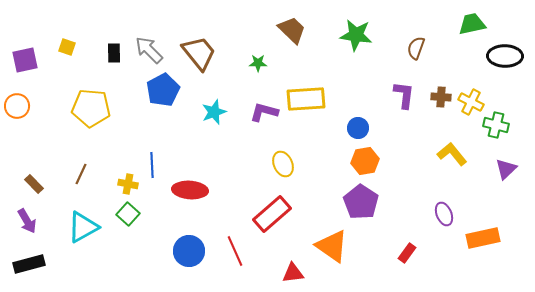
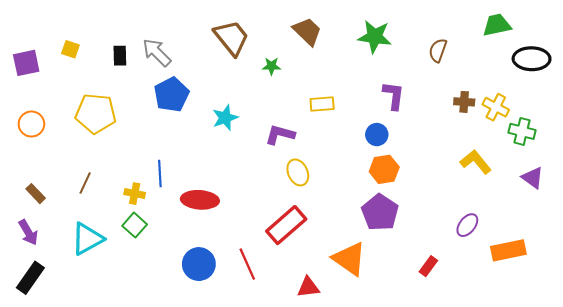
brown trapezoid: (199, 53) -> (231, 38), moved
purple L-shape: (404, 95) -> (394, 96), moved
yellow rectangle: (306, 99) -> (322, 104), size x0.6
orange circle: (17, 106) -> (31, 124), moved
purple L-shape: (264, 112) -> (280, 135), moved
purple triangle: (506, 169) -> (533, 178), turned -40
purple ellipse: (444, 214) -> (467, 225), turned 60
black rectangle: (29, 264) -> (30, 278), turned -40

